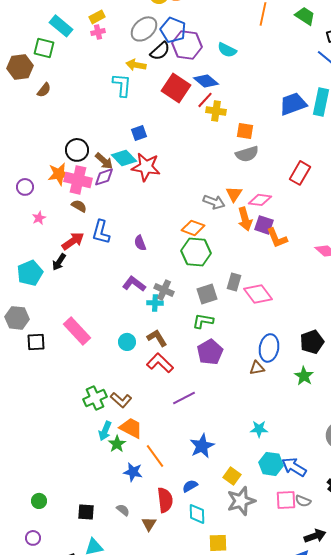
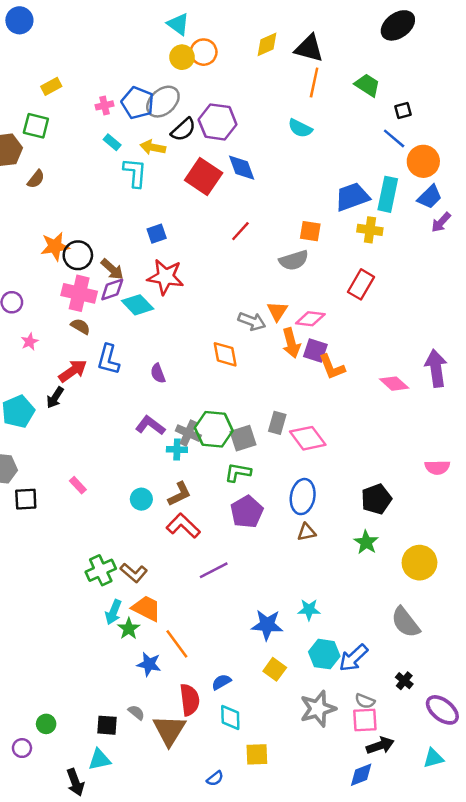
yellow rectangle: (97, 17) -> (51, 86), moved
cyan rectangle: (61, 26) -> (112, 142), moved, size x0.6
blue pentagon: (173, 30) -> (138, 103), moved
cyan semicircle: (227, 50) -> (300, 128), moved
blue diamond: (206, 81) -> (242, 168), turned 30
red line: (205, 100) -> (240, 231), moved
yellow cross: (216, 111) -> (370, 230), moved
orange square: (245, 131) -> (310, 231), moved
cyan diamond: (124, 158) -> (138, 305), moved
orange star: (59, 174) -> (55, 246), moved
orange diamond: (193, 228) -> (225, 354), turned 60
green hexagon: (196, 252) -> (214, 429), moved
pink rectangle: (77, 331) -> (78, 485), size x0.5
brown L-shape: (157, 338) -> (179, 494), turned 95
blue ellipse: (269, 348) -> (303, 497), moved
blue star: (202, 446) -> (267, 625), moved, turned 30
blue arrow: (294, 467) -> (353, 658), turned -75
pink square: (286, 500) -> (365, 720), moved
green circle: (39, 501) -> (46, 724), moved
gray star: (241, 501) -> (318, 709), moved
black square: (86, 512) -> (107, 725), moved
brown triangle: (149, 524) -> (169, 730), size x1.8

